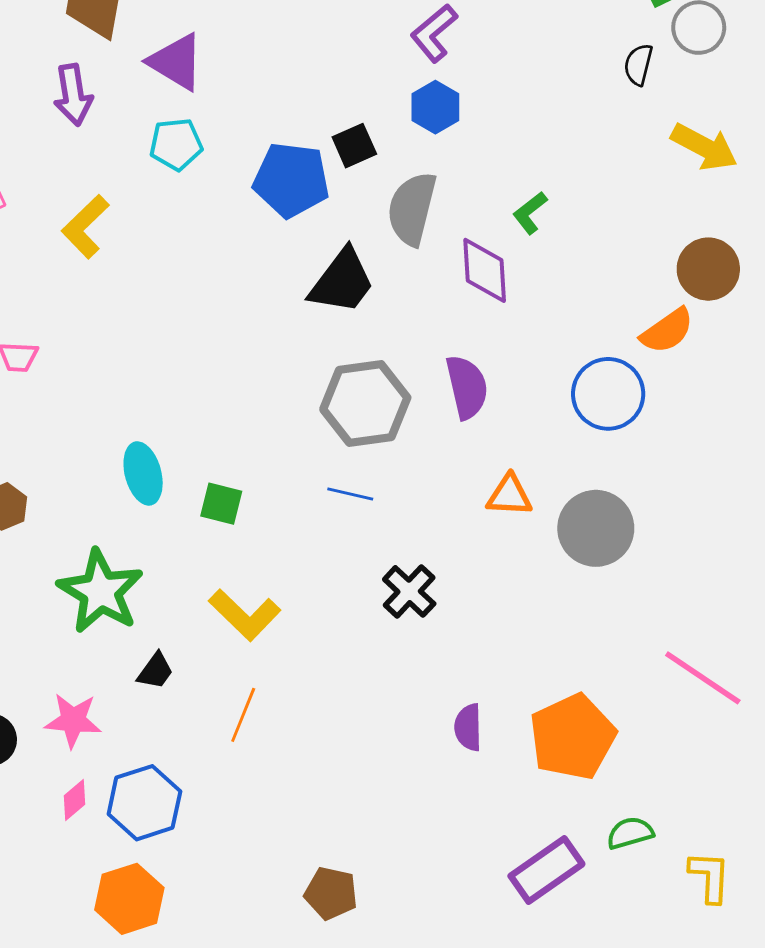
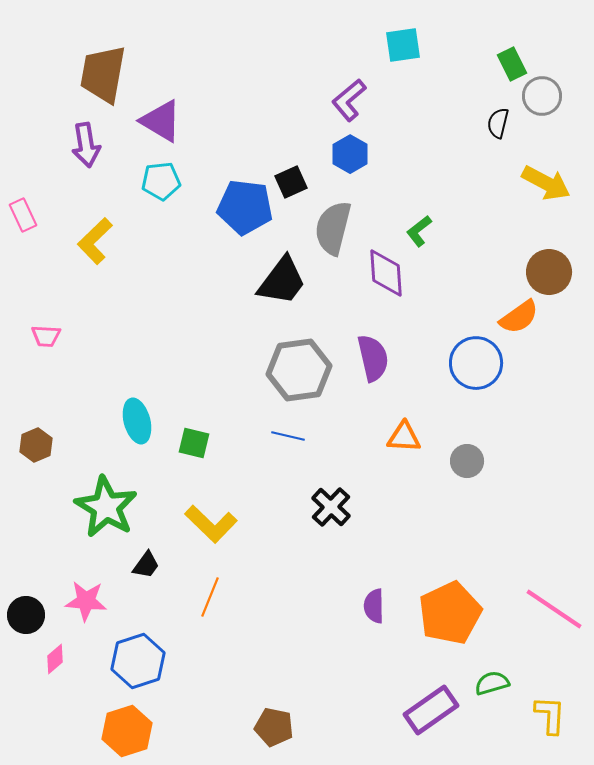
gray circle: (596, 528) -> (467, 461), size x0.6
pink line: (703, 678) -> (554, 609), moved
pink diamond: (74, 800) -> (55, 659), moved

